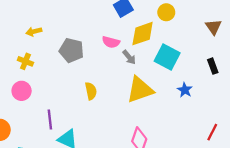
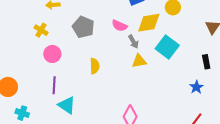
yellow triangle: (140, 90) -> (139, 61), moved, size x0.6
blue star: (185, 90) -> (196, 87), moved
pink circle: (22, 91) -> (52, 54), moved

